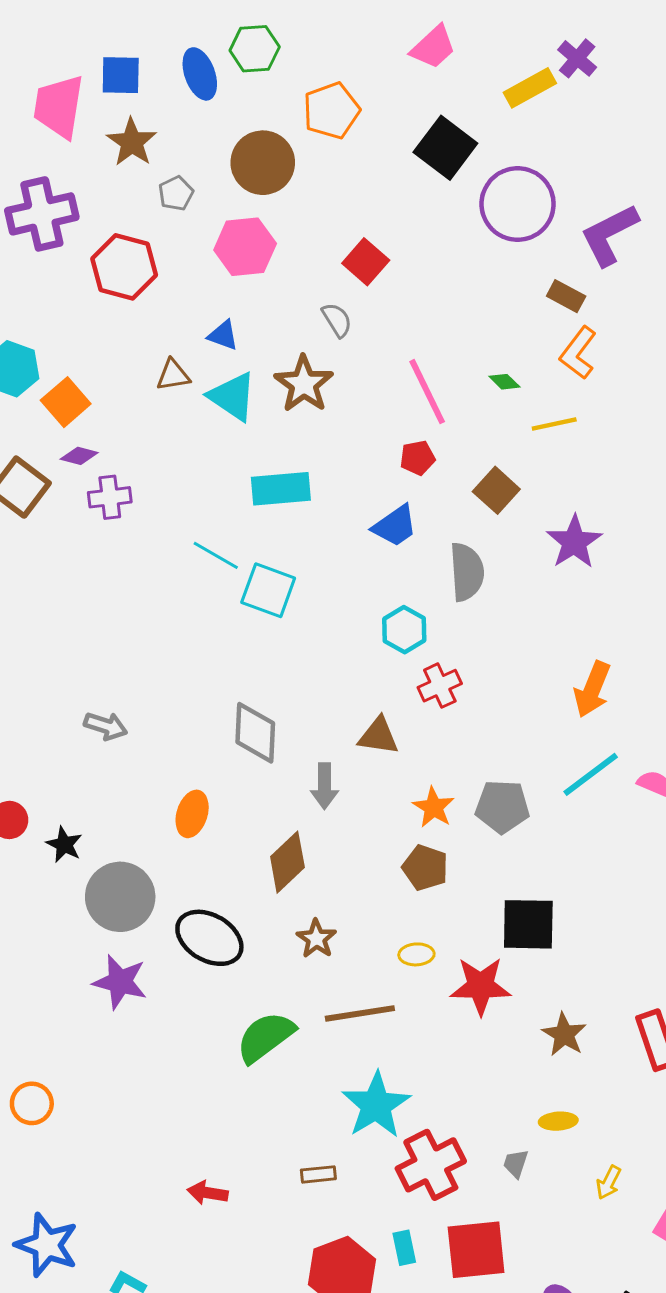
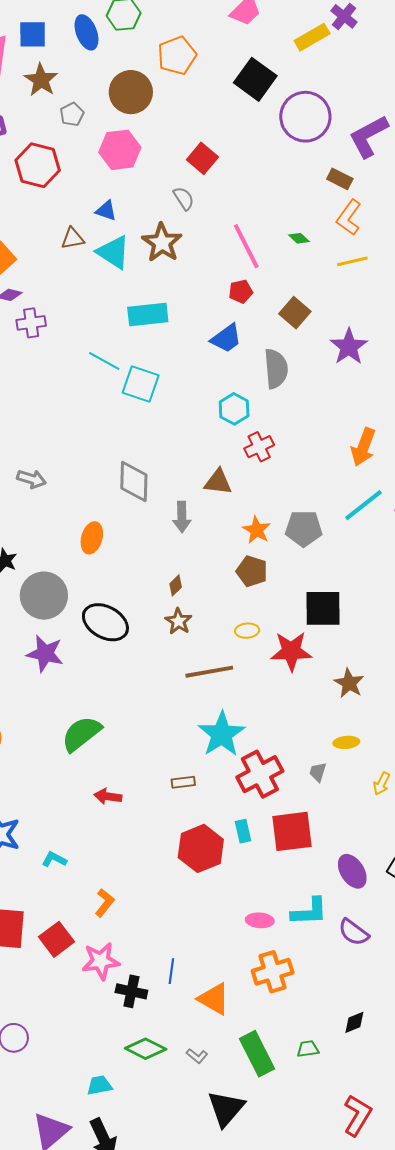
yellow line: (554, 424) -> (352, 261), moved
brown diamond: (287, 862) -> (176, 585), moved, size x0.5
green semicircle: (265, 1037) -> (81, 734), moved

